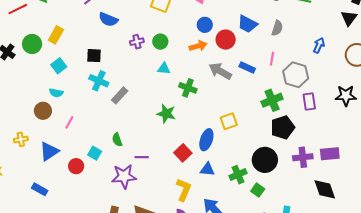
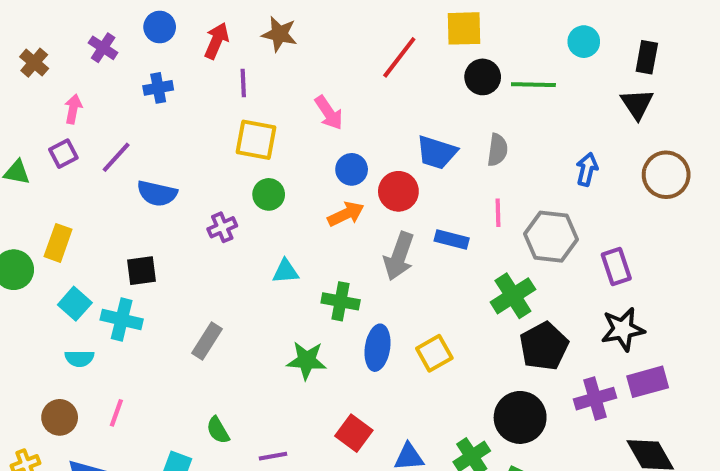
green circle: (160, 42) -> (269, 194), moved
gray arrow: (220, 71) -> (399, 256), turned -90
cyan cross: (99, 81) -> (122, 319), moved
black star: (346, 96) -> (623, 329), moved
purple rectangle: (309, 102) -> (616, 266), moved
brown circle: (43, 111) -> (60, 417), moved
blue ellipse: (206, 140) -> (377, 348), moved

